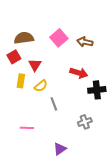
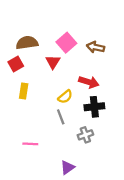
red triangle: (35, 65) -> (53, 62), moved
yellow semicircle: (41, 86) -> (65, 97), moved
black cross: (97, 90) -> (94, 107), moved
gray cross: (85, 122) -> (85, 135), moved

